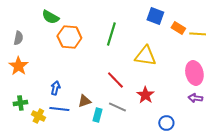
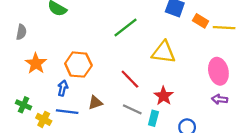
green line: (111, 34) -> (125, 28), turned 35
orange hexagon: (69, 37) -> (78, 65), moved
orange star: (18, 66) -> (36, 63), moved
green cross: (20, 103) -> (24, 105), turned 32
cyan rectangle: (97, 115) -> (153, 118), moved

